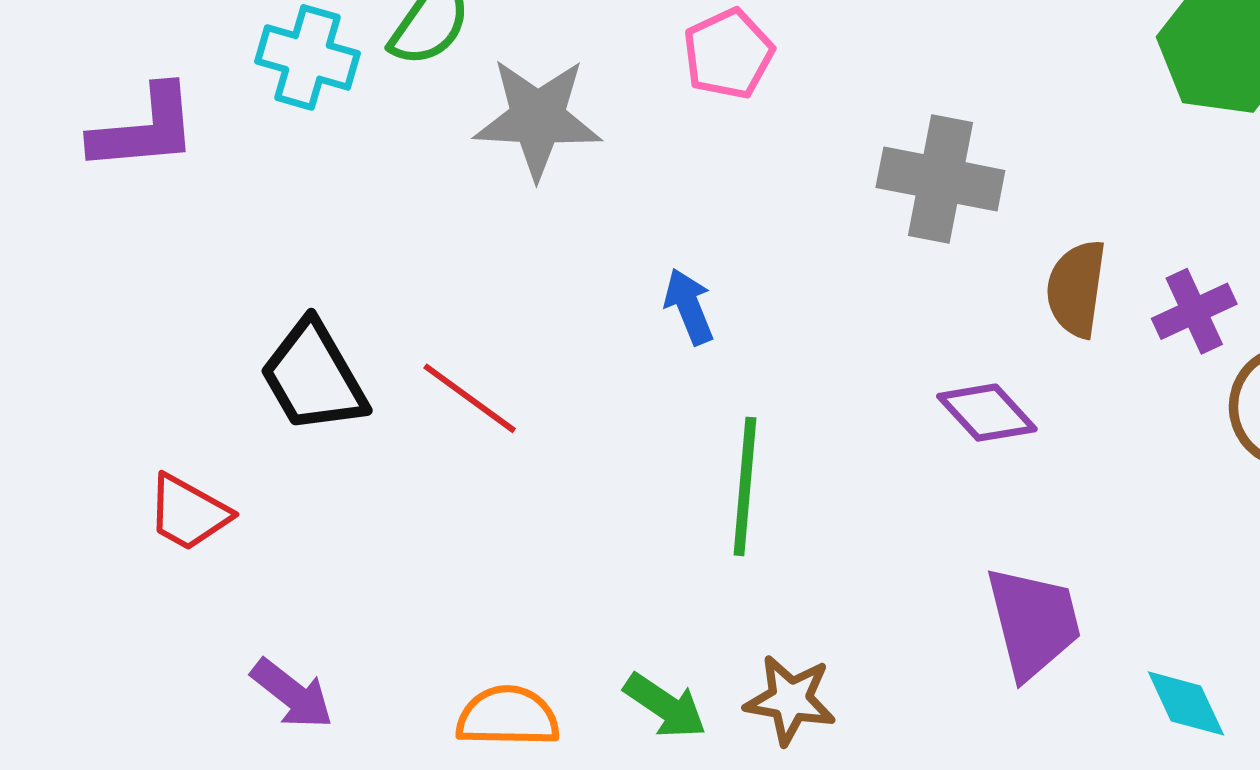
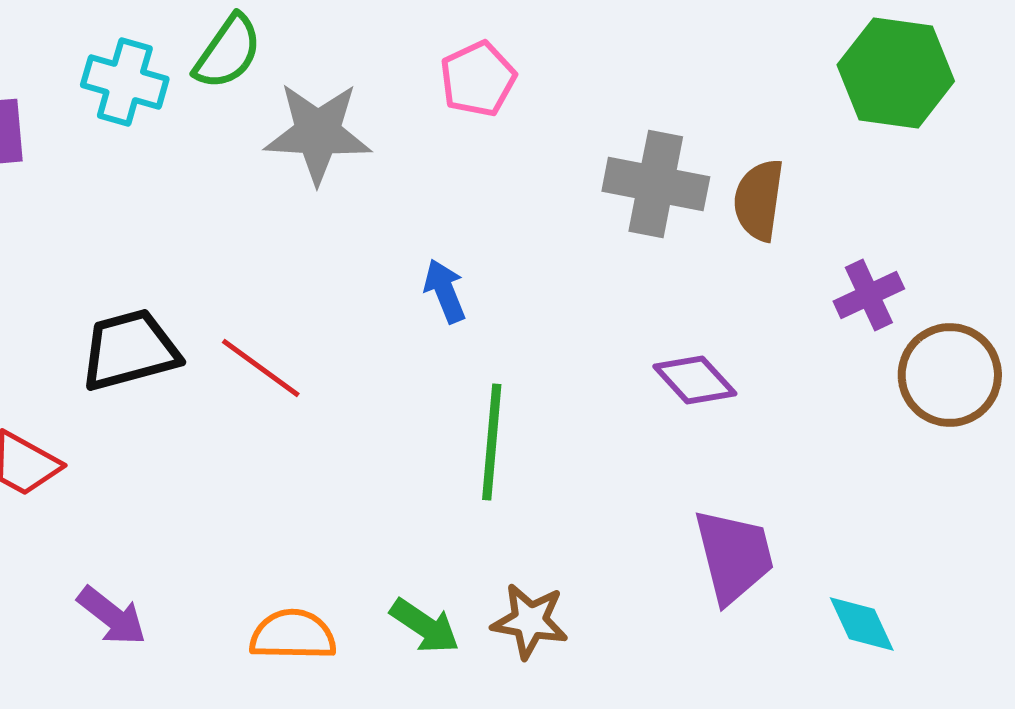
brown semicircle: (1076, 289) -> (759, 200), moved
black trapezoid: (313, 377) -> (130, 350), turned 105

